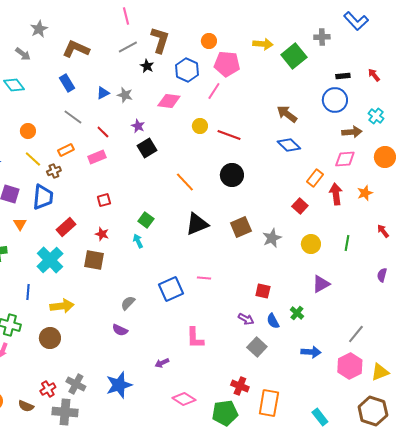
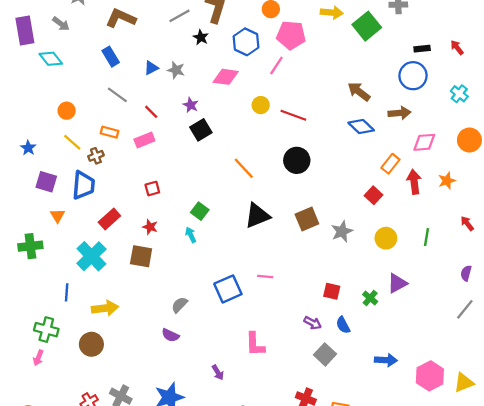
brown arrow: (352, 132) -> (399, 113), moved
orange rectangle: (66, 150) -> (109, 132), turned 42
green cross: (297, 313) -> (370, 298), moved
gray line: (356, 334) -> (465, 309), moved
purple arrow: (162, 363) -> (218, 372), turned -96

